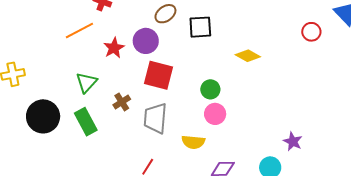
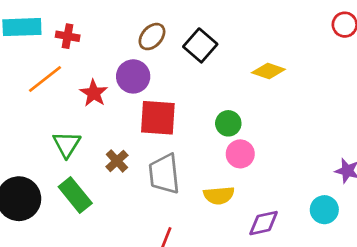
black square: (200, 27) -> (200, 45), turned -35

